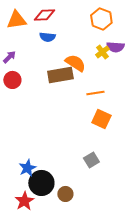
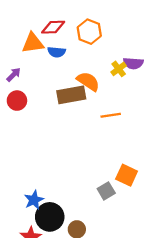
orange hexagon: (101, 19) -> (89, 32), moved
orange triangle: (16, 20) -> (33, 43), moved
orange square: (101, 119) -> (127, 175), moved

